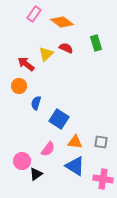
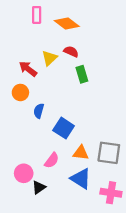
pink rectangle: (34, 14) -> (37, 15), turned -35
green rectangle: (96, 43) -> (82, 74), moved
gray square: (101, 142) -> (109, 153), size x1.6

